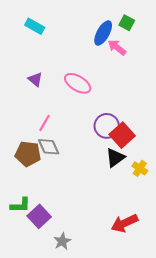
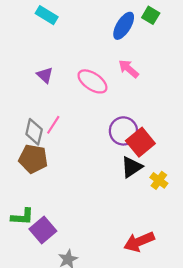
pink arrow: (117, 47) -> (129, 69), moved
gray diamond: (49, 147) -> (34, 132), moved, turned 35

